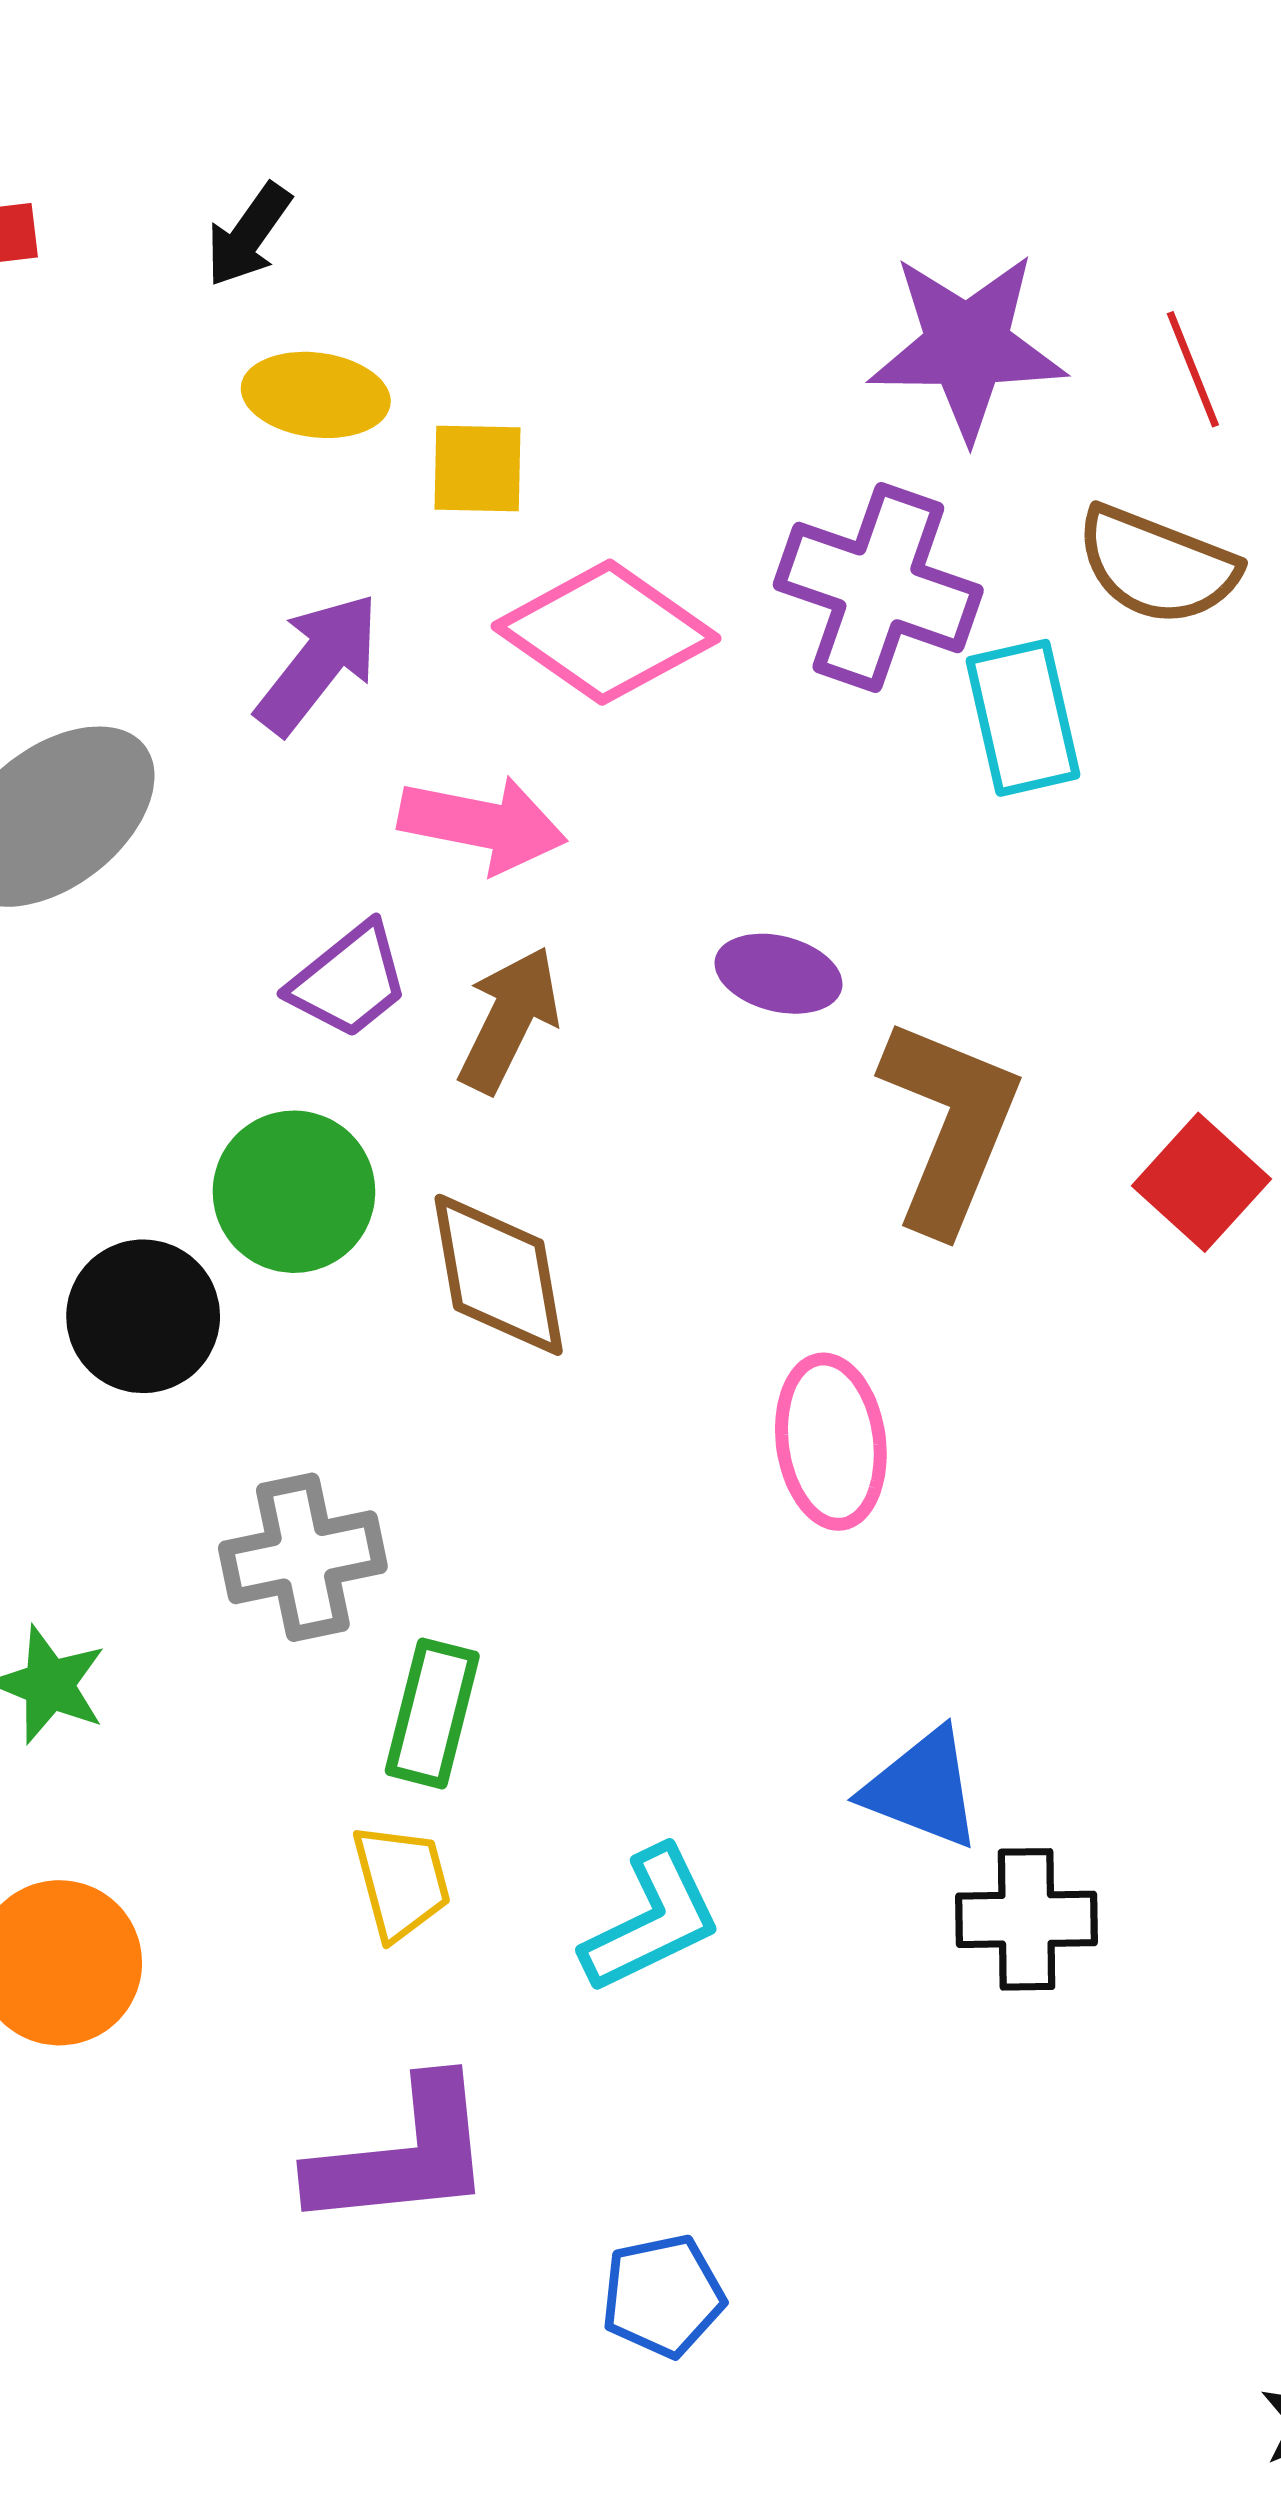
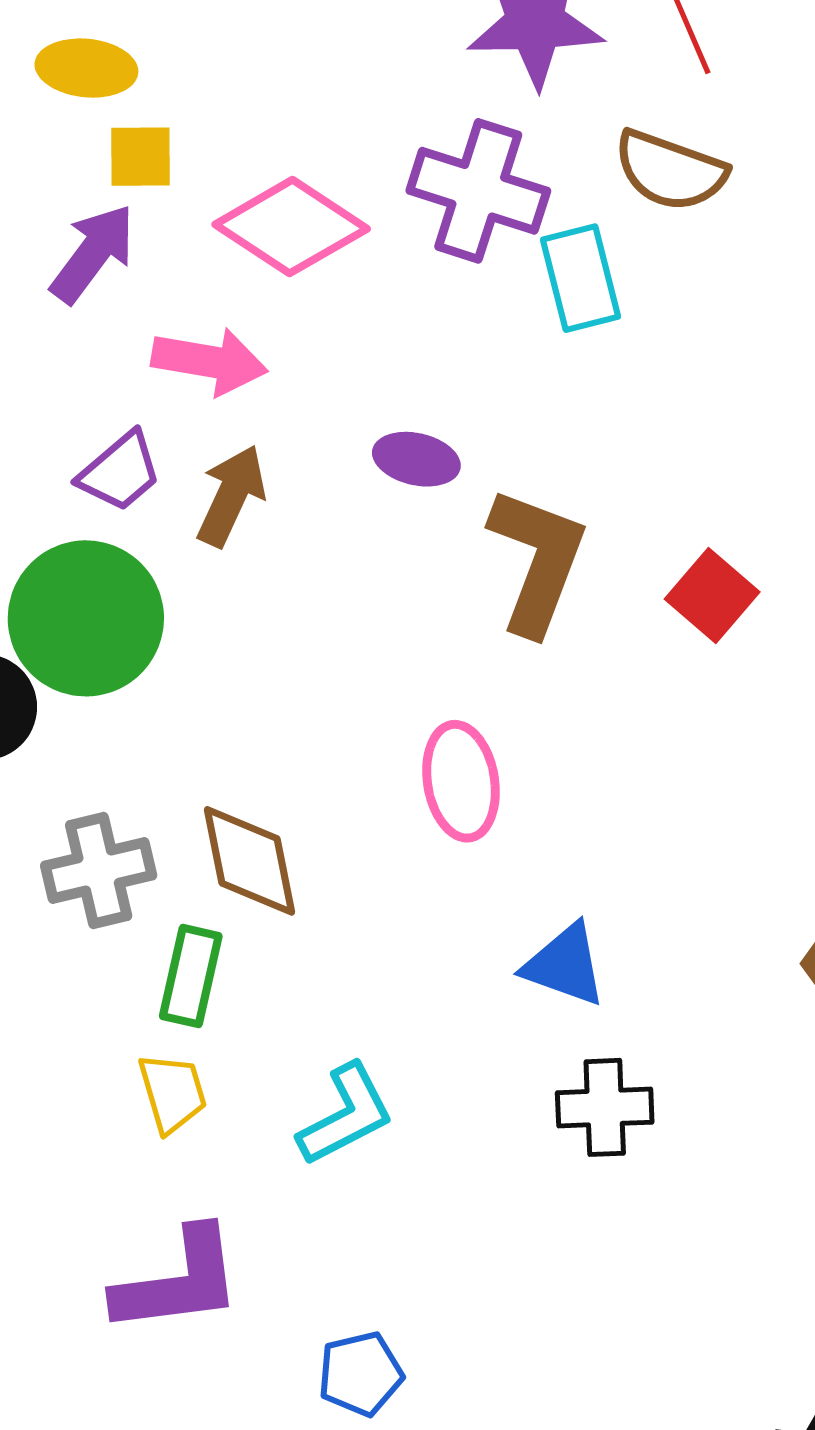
yellow square: (477, 469) -> (141, 157), moved
green circle: (294, 1192) -> (86, 618), size x1.4
brown diamond: (499, 1275) -> (249, 861), moved
blue triangle: (923, 1789) -> (565, 965), moved

